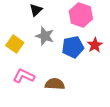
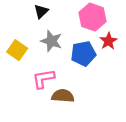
red star: (95, 45) -> (108, 41), moved
pink L-shape: (24, 76) -> (43, 79), moved, turned -35

